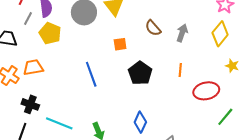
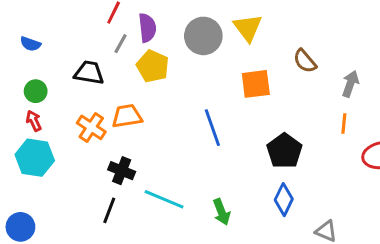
gray arrow: (182, 33) -> (350, 84), moved
orange square: (120, 44) -> (256, 84), size x1.5
black pentagon: (140, 73) -> (284, 151), moved

